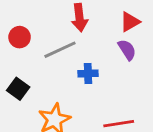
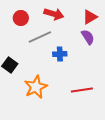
red arrow: (80, 18) -> (54, 14), turned -66
red circle: (20, 37) -> (21, 18), moved

